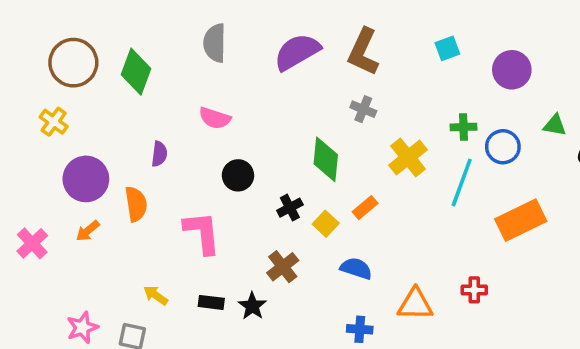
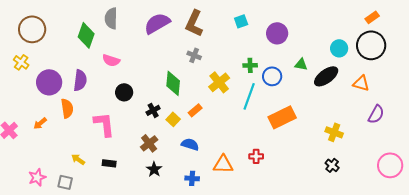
green diamond: (136, 72) -> (86, 35), moved
purple semicircle: (159, 154) -> (80, 80), size x1.5
purple circle: (86, 179) -> (49, 82), moved
black star: (252, 306) -> (154, 169), moved

